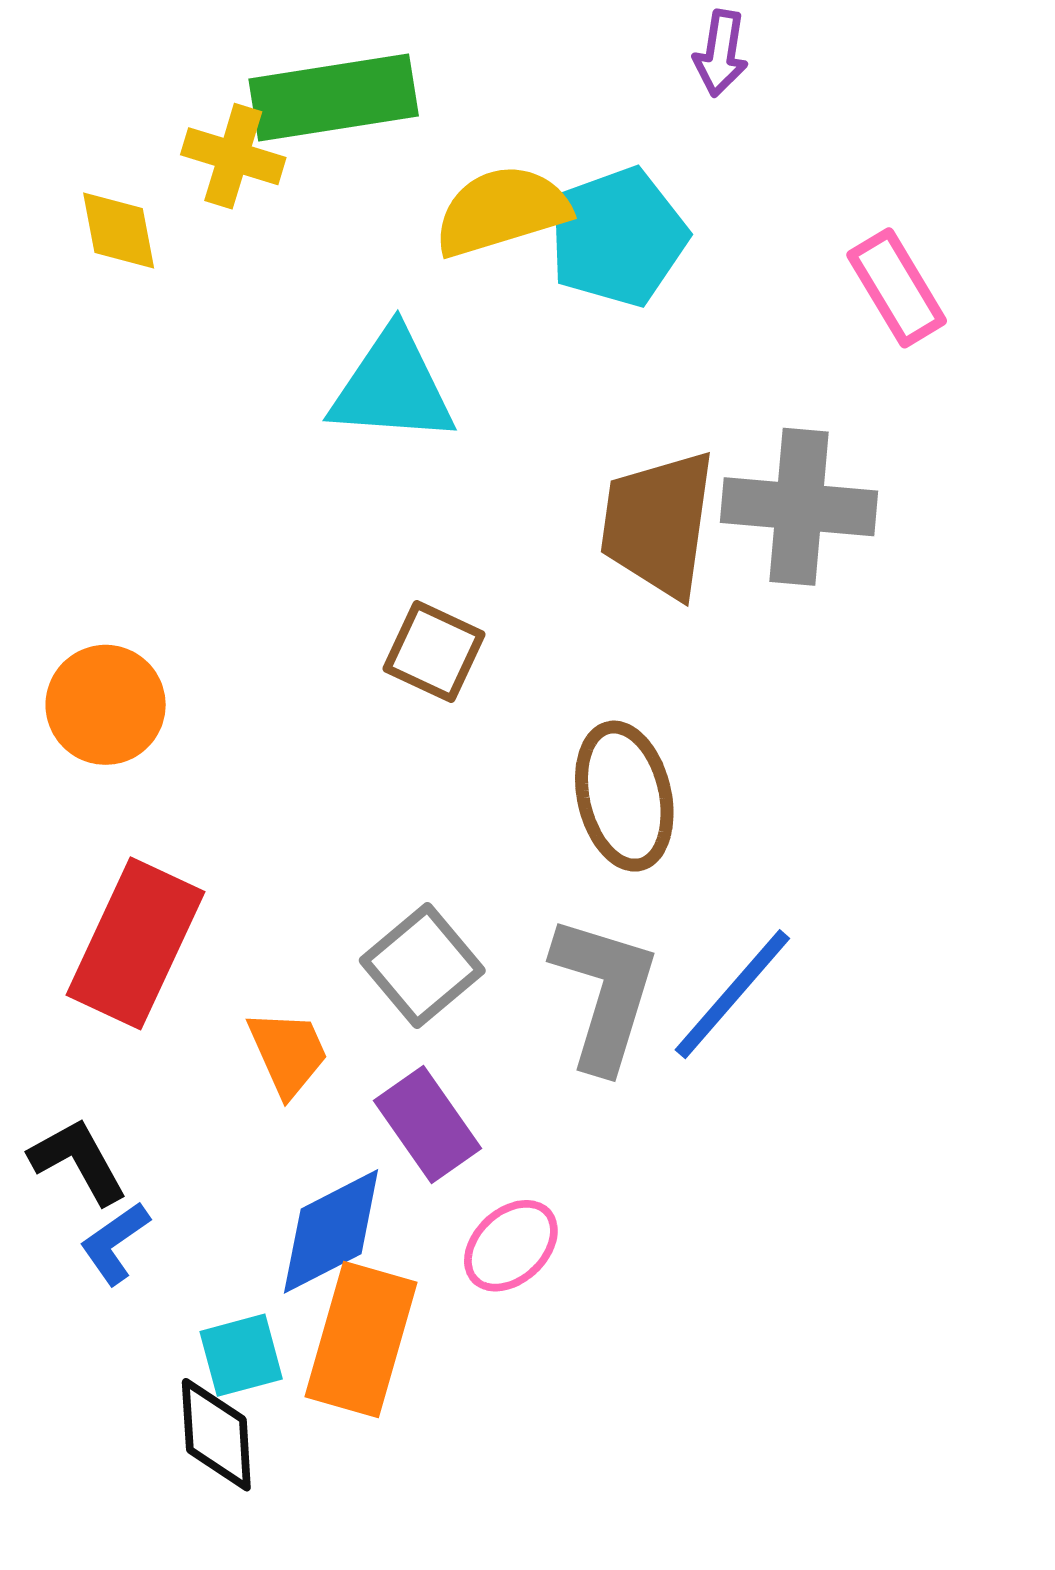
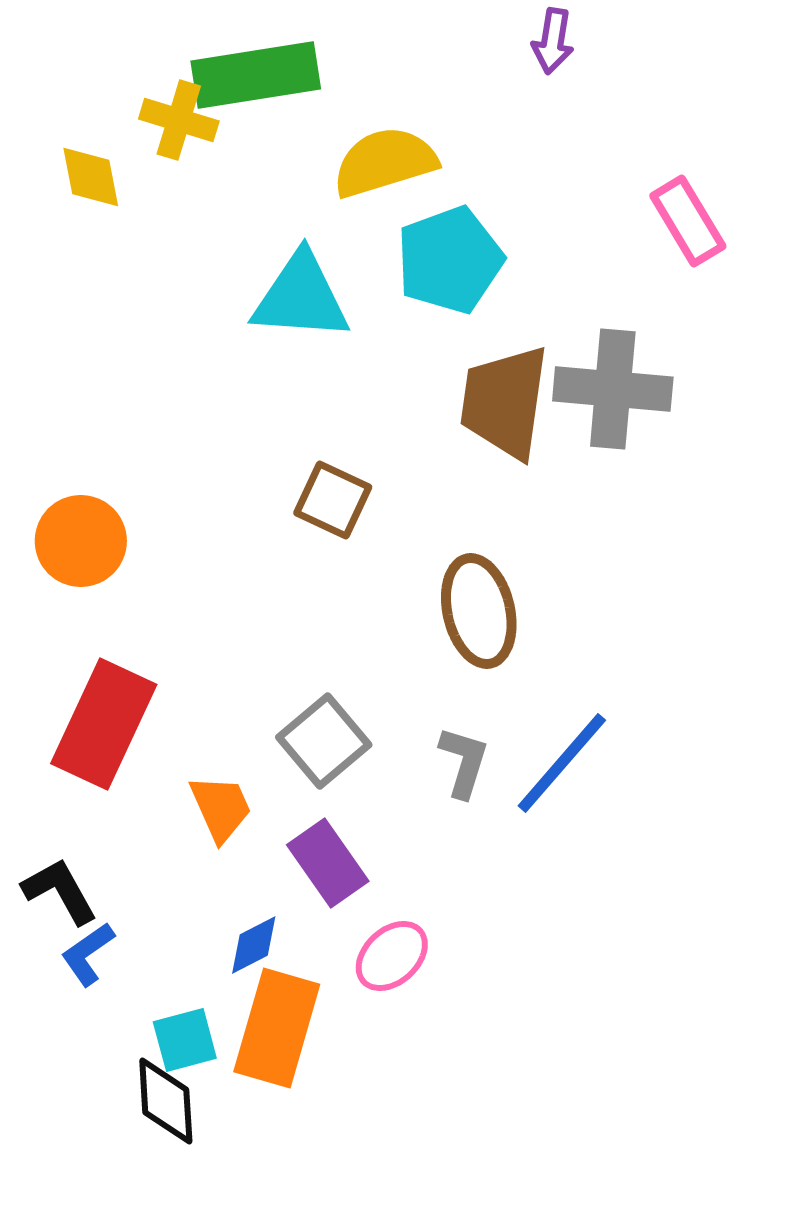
cyan pentagon: (618, 237) -> (450, 260), moved
gray L-shape: (605, 993) -> (464, 762), size x0.6
blue diamond: (331, 1231) -> (254, 945), size x0.6

